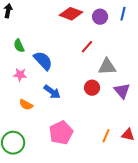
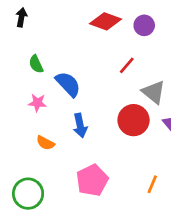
gray triangle: (107, 67) -> (154, 92), turned 42
red circle: (92, 88) -> (134, 120), size x1.5
blue arrow: (52, 92) -> (80, 126), turned 42

